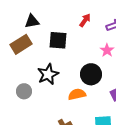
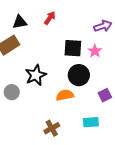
red arrow: (85, 20) -> (50, 18), moved
black square: (58, 40) -> (73, 48), moved

